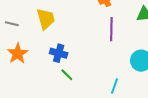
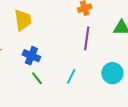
cyan line: (115, 86) -> (71, 76), moved

